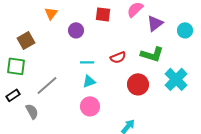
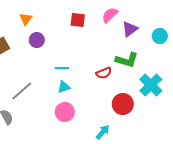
purple circle: (76, 30) -> (37, 40), moved
red semicircle: (118, 57) -> (104, 73), moved
red circle: (138, 84) -> (123, 104), moved

